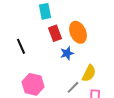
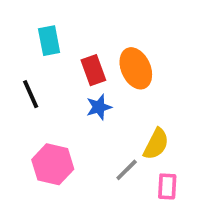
cyan rectangle: (45, 11) -> (49, 41), moved
blue star: (67, 53) -> (99, 107), moved

